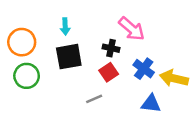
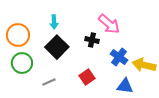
black square: (69, 57) -> (57, 47), turned -35
red square: (109, 72) -> (87, 77), moved
gray line: (94, 99) -> (49, 82), moved

